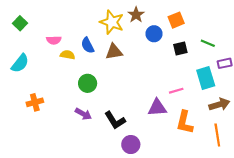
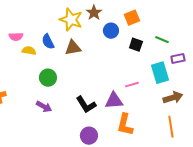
black square: (180, 49) -> (136, 45), turned 32
black L-shape: (115, 120) -> (86, 105), moved
orange L-shape: (185, 122) -> (125, 125), moved

